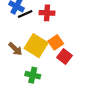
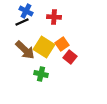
black line: (25, 14) -> (22, 22), moved
brown arrow: (15, 49) -> (25, 50), size x1.5

